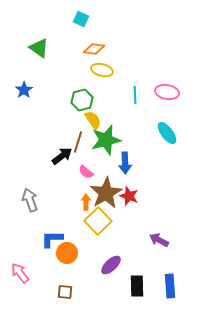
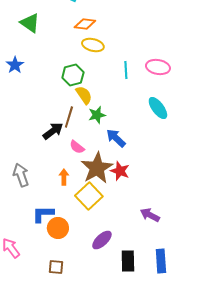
green star: (106, 140) -> (97, 115), size x0.6
blue arrow: (125, 163) -> (116, 138), turned 135
orange arrow: (86, 202) -> (64, 177), moved

